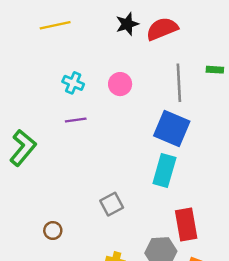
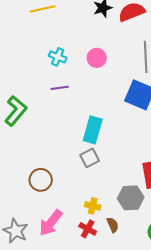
cyan rectangle: (164, 170) -> (93, 130), moved
brown circle: (53, 231) -> (41, 180), size x1.5

